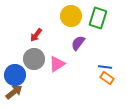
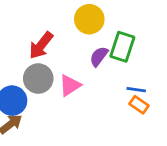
green rectangle: (98, 18) -> (122, 47), moved
red arrow: (36, 35) -> (41, 45), size x1.5

